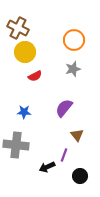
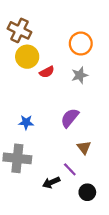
red semicircle: (35, 76) -> (47, 72), moved
purple line: (64, 155) -> (70, 169), turned -64

